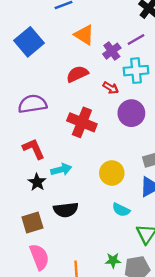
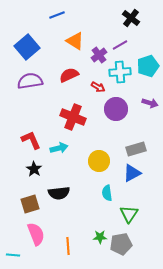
purple semicircle: (32, 104) -> (30, 81), moved
cyan arrow: (61, 170) -> (59, 148), moved
cyan semicircle: (121, 210) -> (107, 193), turned 56

